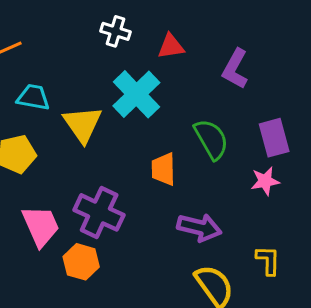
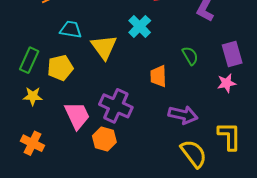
cyan cross: (136, 94) -> (140, 26), size x0.7
green semicircle: (211, 139) -> (190, 56), size x0.7
yellow L-shape: (268, 260) -> (229, 136), size x1.4

